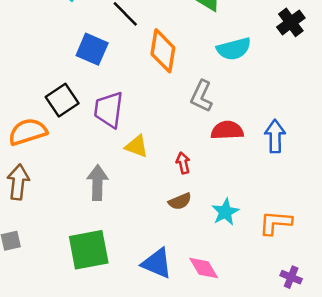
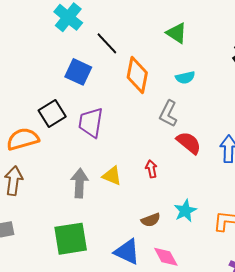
cyan semicircle: (234, 49) -> (185, 78), moved, size x0.7
red semicircle: (227, 130) -> (189, 143), turned 40
yellow triangle: (137, 146) -> (112, 176), moved
brown semicircle: (180, 201) -> (151, 220), moved

